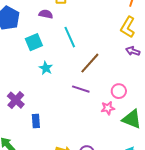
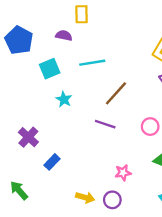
cyan line: (70, 37) -> (92, 63), turned -75
pink star: (108, 108) -> (123, 173), moved
blue rectangle: (36, 121) -> (52, 162), turned 48

